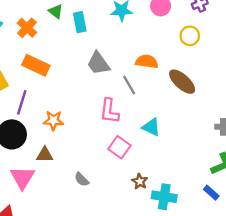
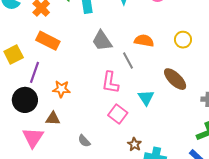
yellow circle: (190, 36) -> (183, 40), moved
brown ellipse: (182, 82) -> (175, 79), moved
cyan triangle: (151, 127) -> (146, 98), turned 30

